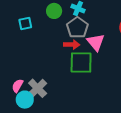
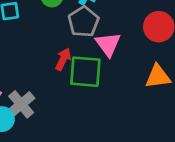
red arrow: (72, 45) -> (63, 59), moved, turned -70

